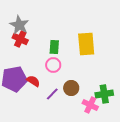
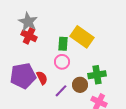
yellow rectangle: (86, 44) -> (82, 37), moved, turned -50
red semicircle: (33, 81) -> (42, 78), turned 32
green cross: (104, 94) -> (97, 75), moved

